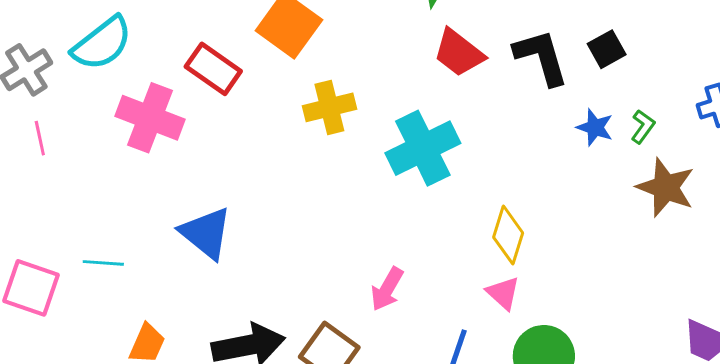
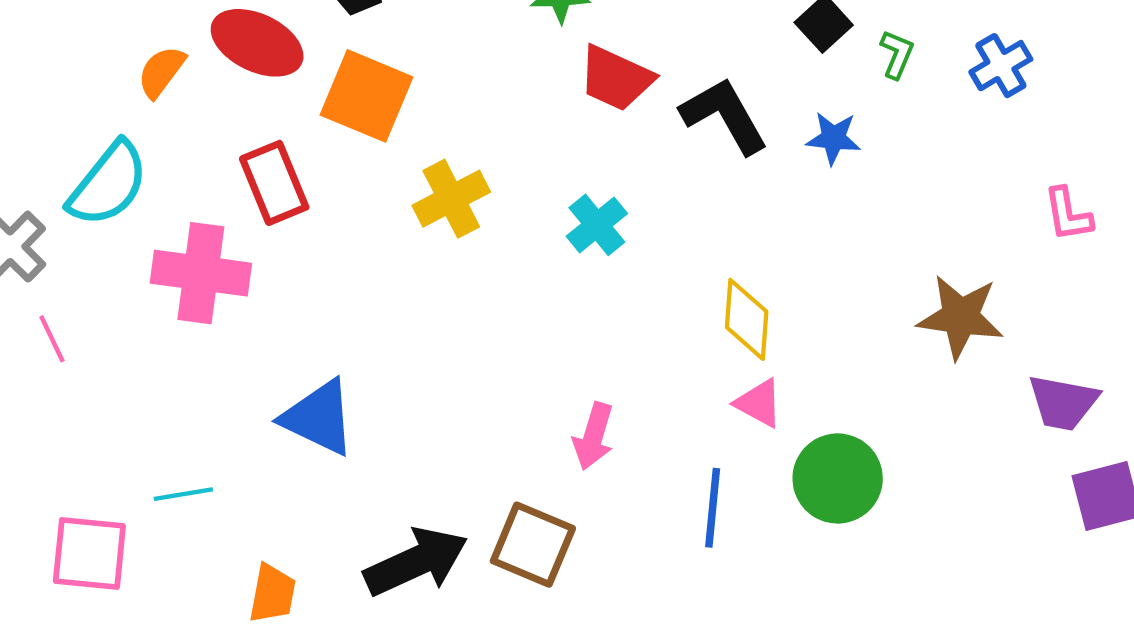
black L-shape: (541, 57) -> (724, 115), moved
red rectangle: (213, 69) -> (274, 183), turned 46
green L-shape: (643, 127) -> (897, 54), moved
cyan cross: (423, 148) -> (597, 225), size x0.6
brown star: (666, 187) -> (960, 317), moved

